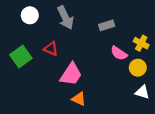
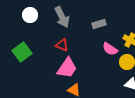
red triangle: (51, 49) -> (62, 45), moved

